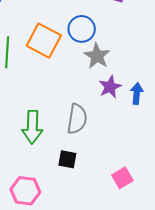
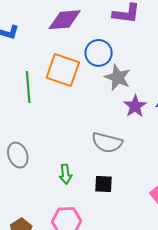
gray semicircle: (77, 119) -> (107, 143), turned 104
green arrow: (32, 127) -> (66, 174), moved, size x0.6

